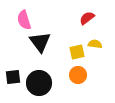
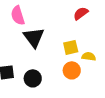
yellow semicircle: (95, 44) -> (89, 56), moved
black circle: (39, 83) -> (33, 78), size x0.7

